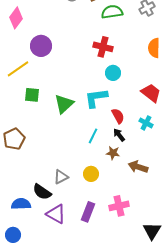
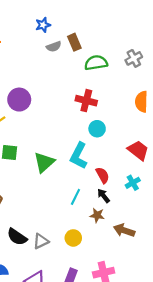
cyan L-shape: (96, 98) -> (79, 156), turned -55
cyan cross: (146, 123) -> (133, 183), turned 32
black semicircle: (42, 192) -> (17, 237), moved

